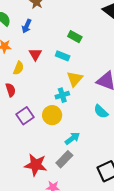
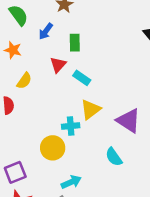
green rectangle: (75, 37) -> (75, 43), moved, turned 48
red triangle: (35, 54) -> (58, 65), moved
purple square: (25, 116) -> (15, 172), moved

